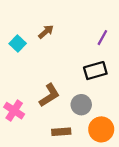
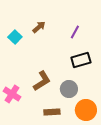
purple line: (102, 38) -> (75, 32), moved

